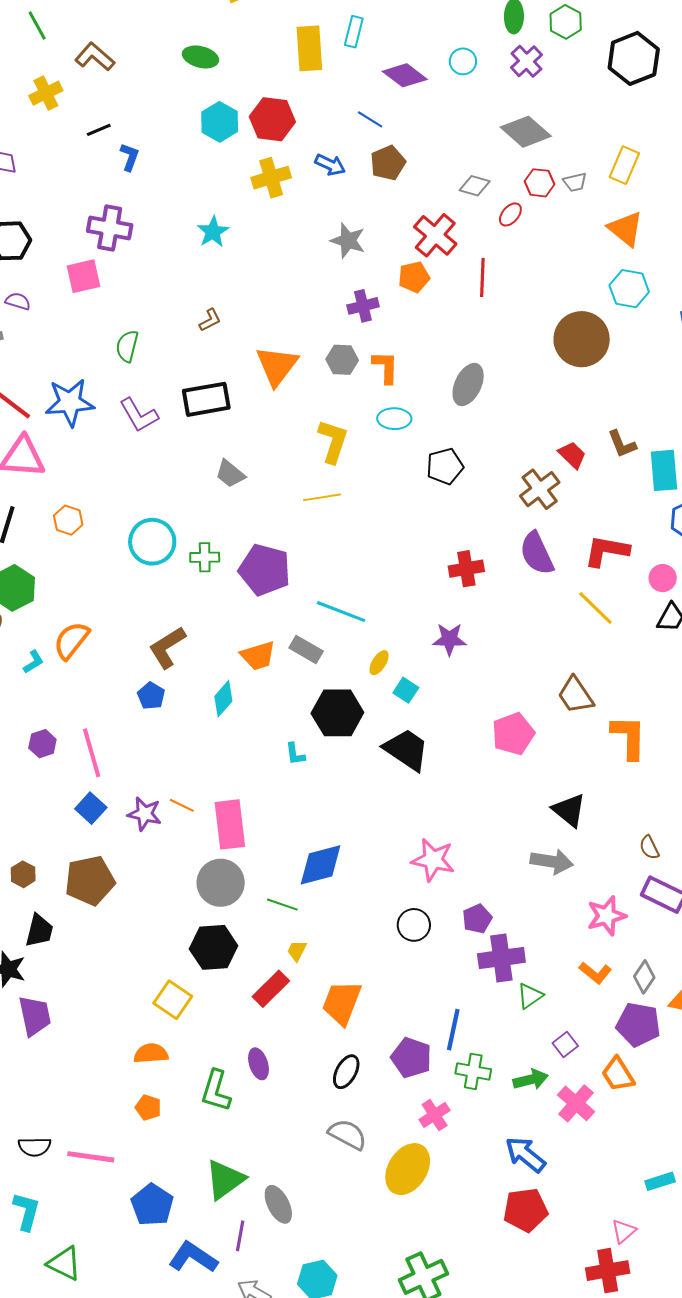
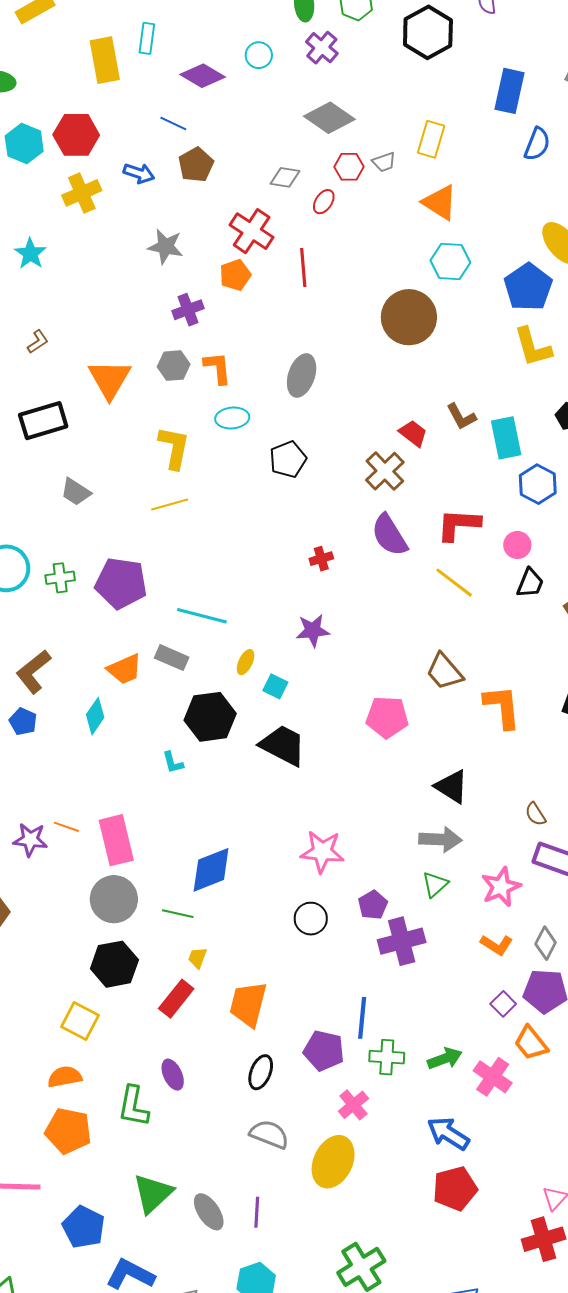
red cross: (466, 569) -> (321, 559), size x0.7
pink pentagon: (513, 734) -> (387, 717), turned 30
green triangle: (530, 996) -> (435, 884), moved
purple square: (565, 1045) -> (503, 1004), moved
orange pentagon: (148, 1108) -> (68, 1131), size x1.8
purple line: (240, 1236) -> (257, 1212), moved

